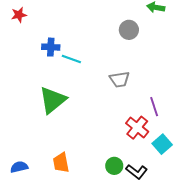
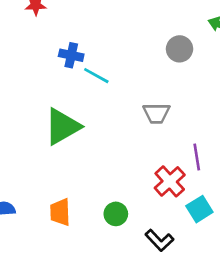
green circle: (114, 166) -> (116, 214), moved

